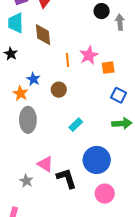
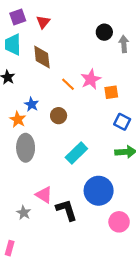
orange line: (68, 60) -> (68, 84), turned -40
cyan rectangle: (76, 125) -> (76, 153), size x1.5
pink circle: (105, 194) -> (119, 222), moved

